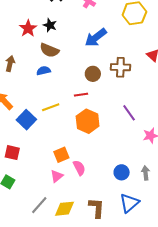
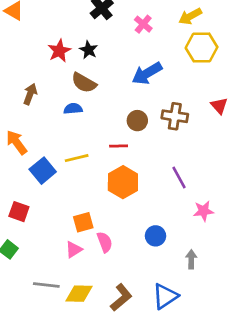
blue circle: (122, 172) -> (156, 236), moved
gray line: (39, 205) -> (46, 285), turned 48
brown L-shape: (97, 208) -> (121, 298), turned 40

